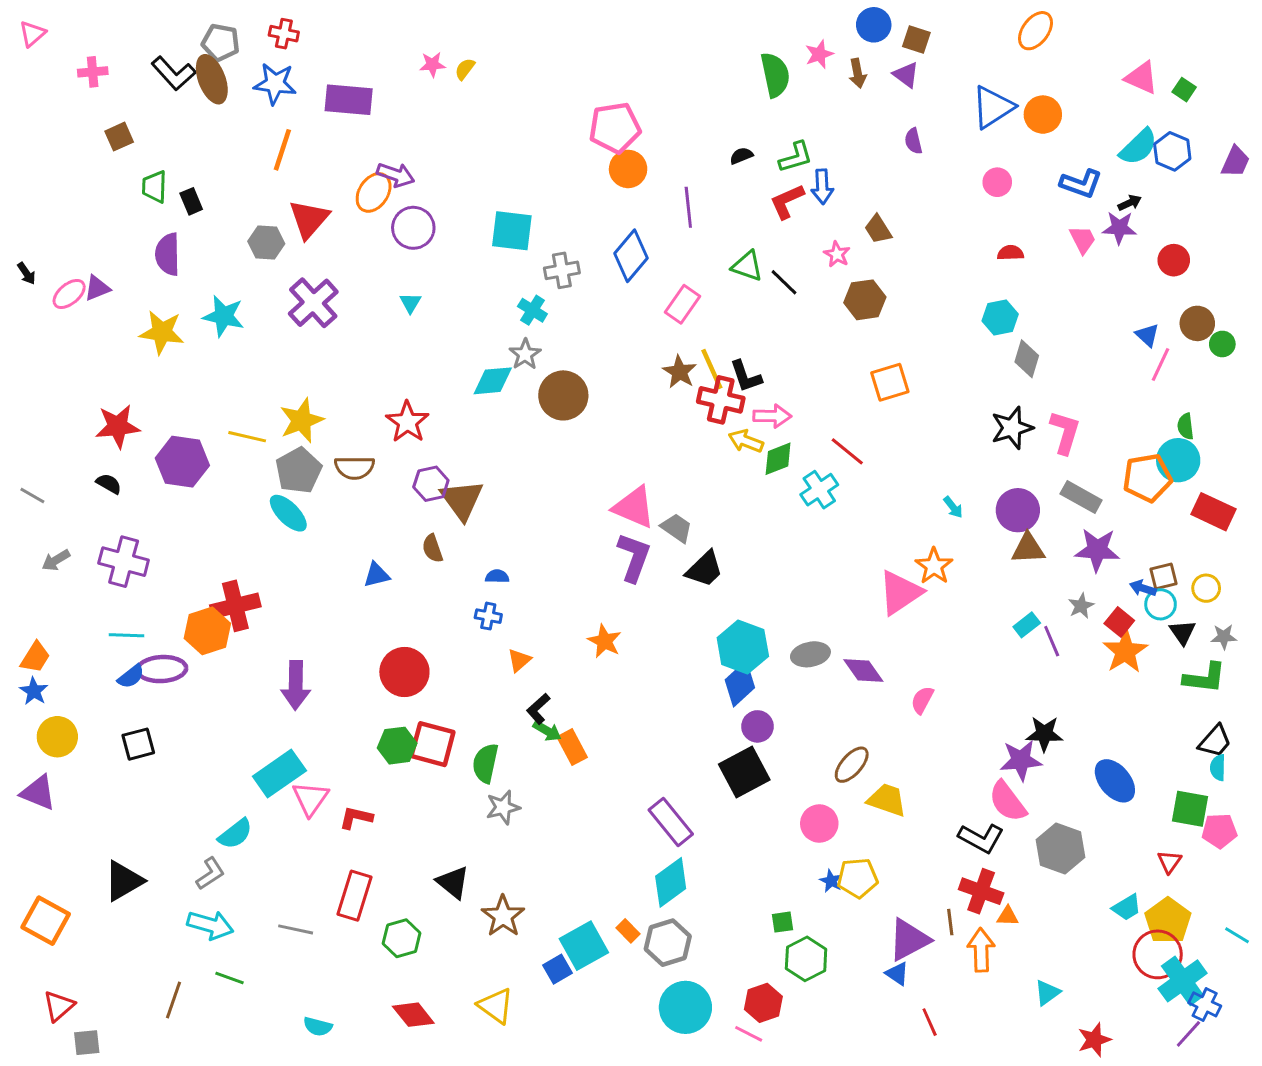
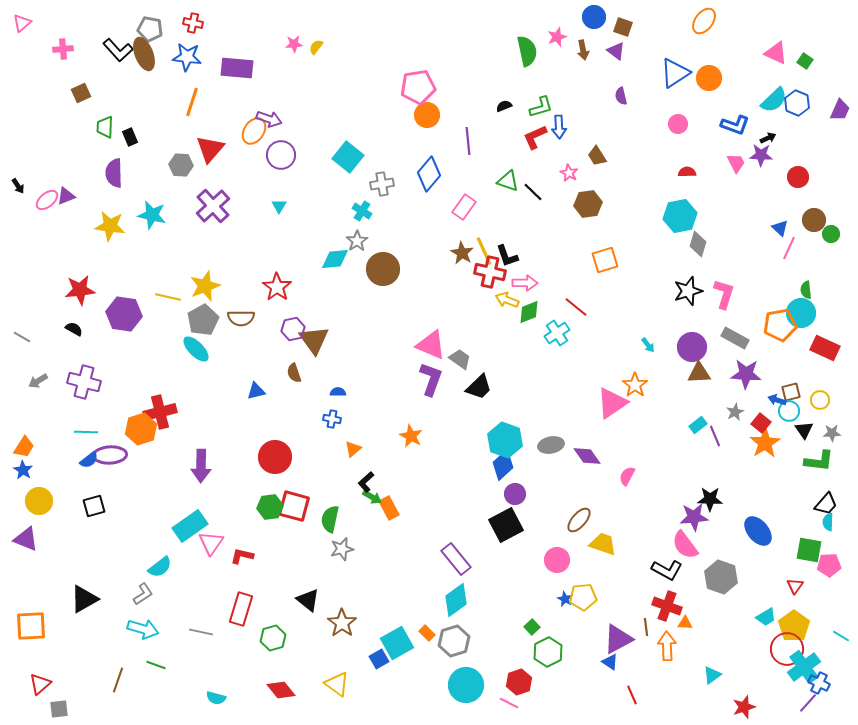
cyan square: (512, 231) -> (348, 157), turned 32
cyan hexagon: (1000, 318) -> (680, 216), size x1.4
orange square: (46, 921) -> (31, 626), turned -32
green square: (783, 922) -> (532, 627), turned -35

